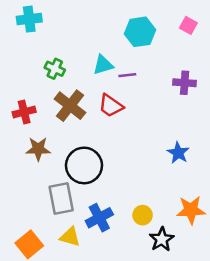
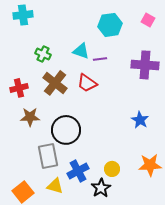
cyan triangle: (103, 65) -> (81, 51), turned 36
purple cross: (185, 83) -> (145, 65), size x1.5
black star: (162, 239) -> (101, 188), moved

